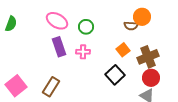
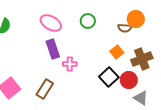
green circle: (86, 27) -> (88, 21), moved
pink cross: (83, 52) -> (70, 64), moved
red circle: (151, 78) -> (129, 80), moved

